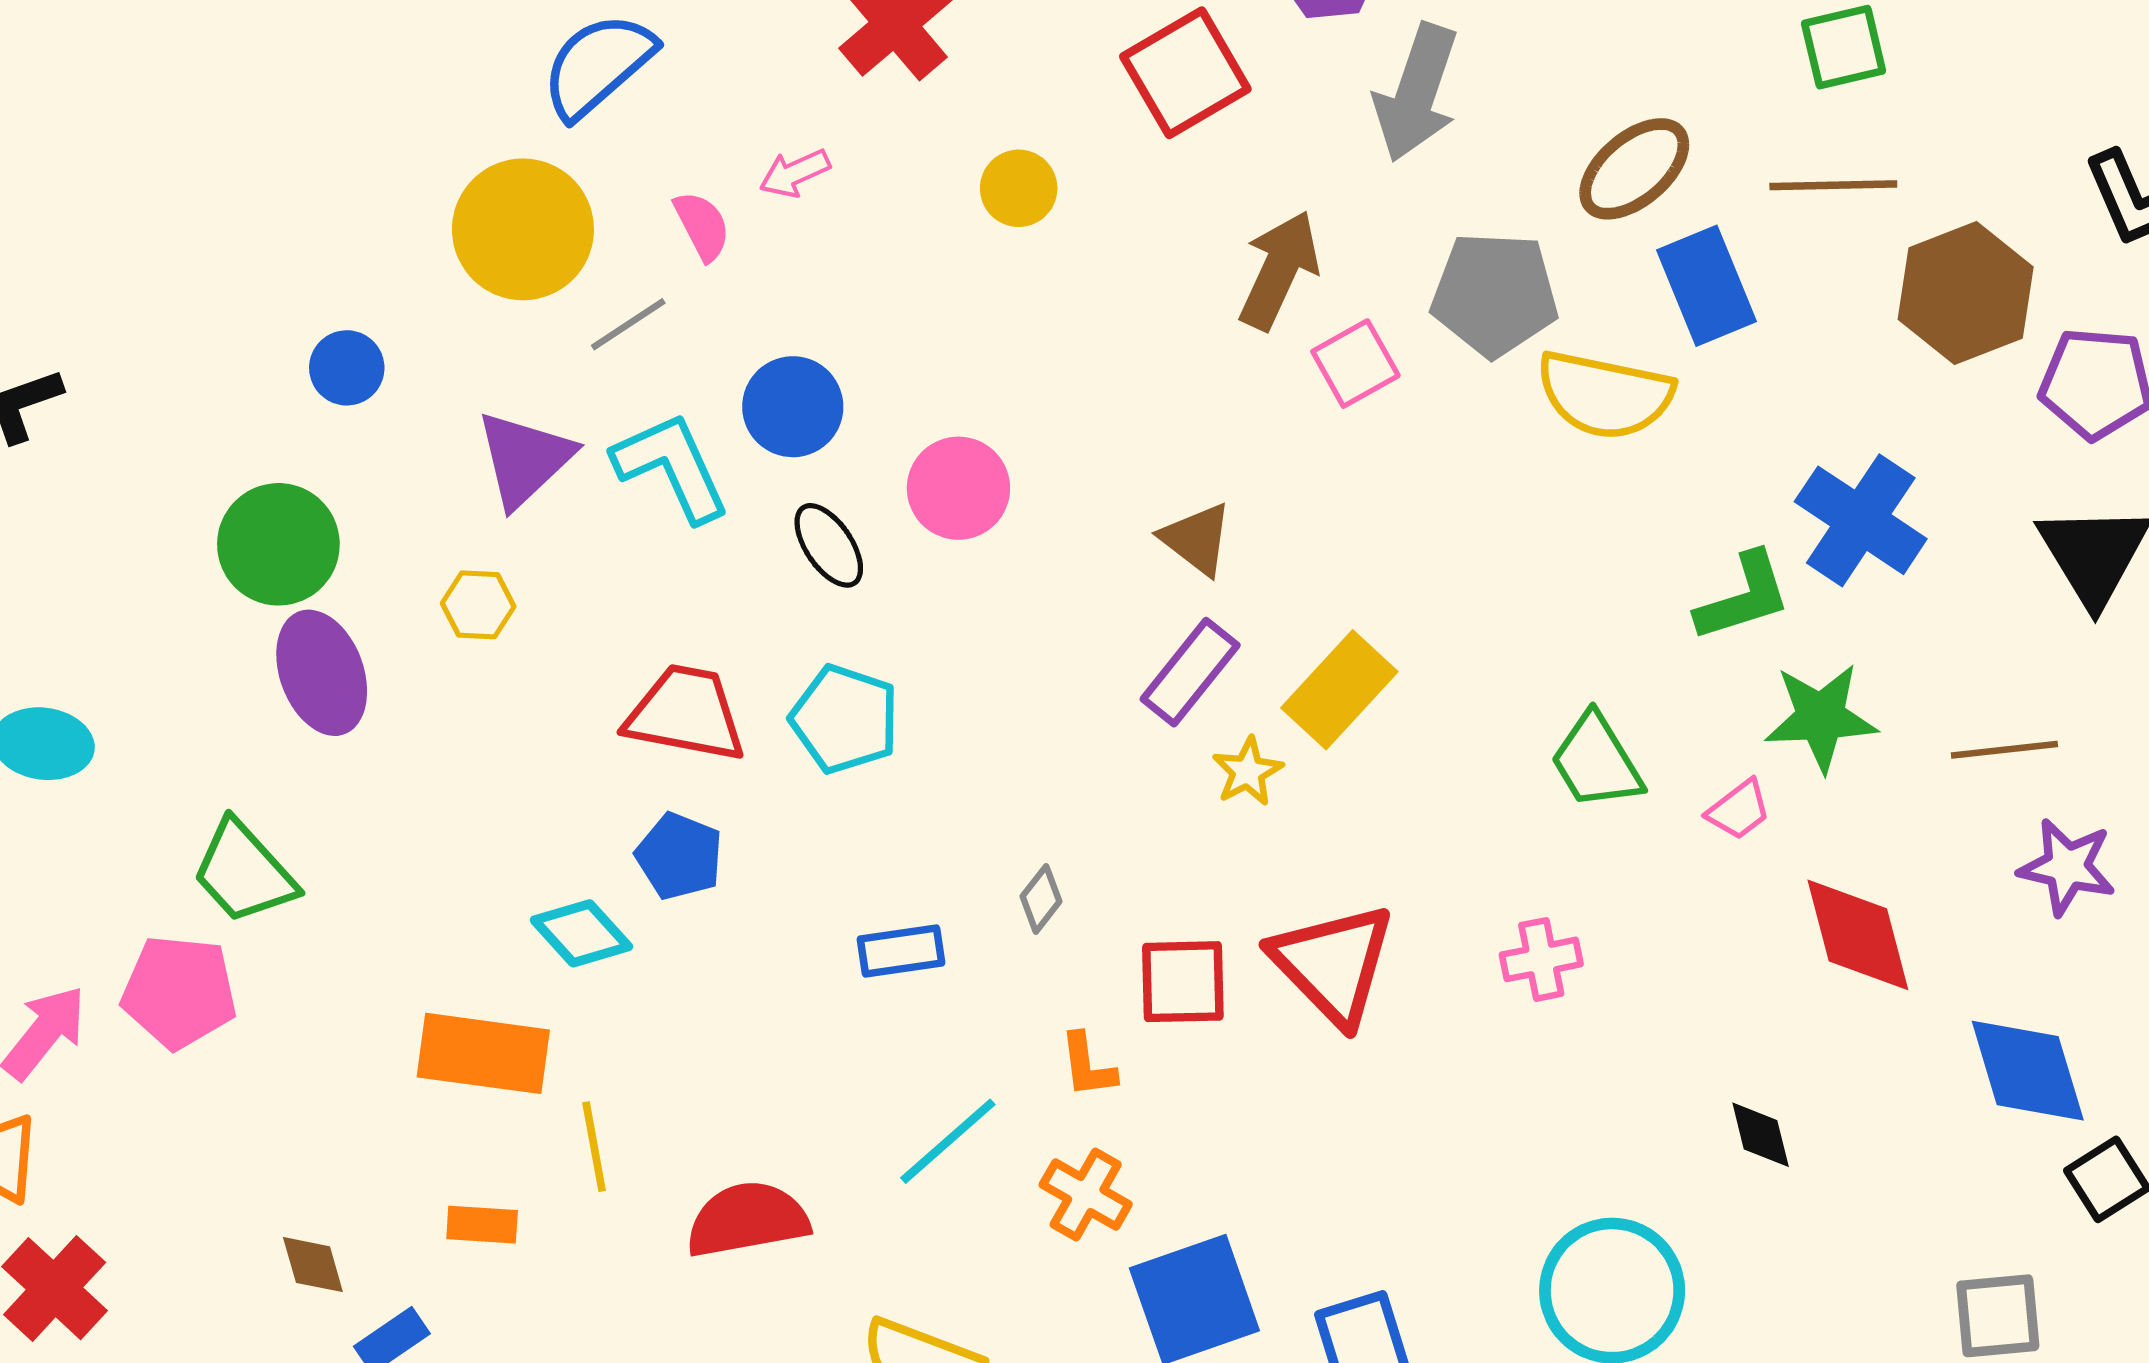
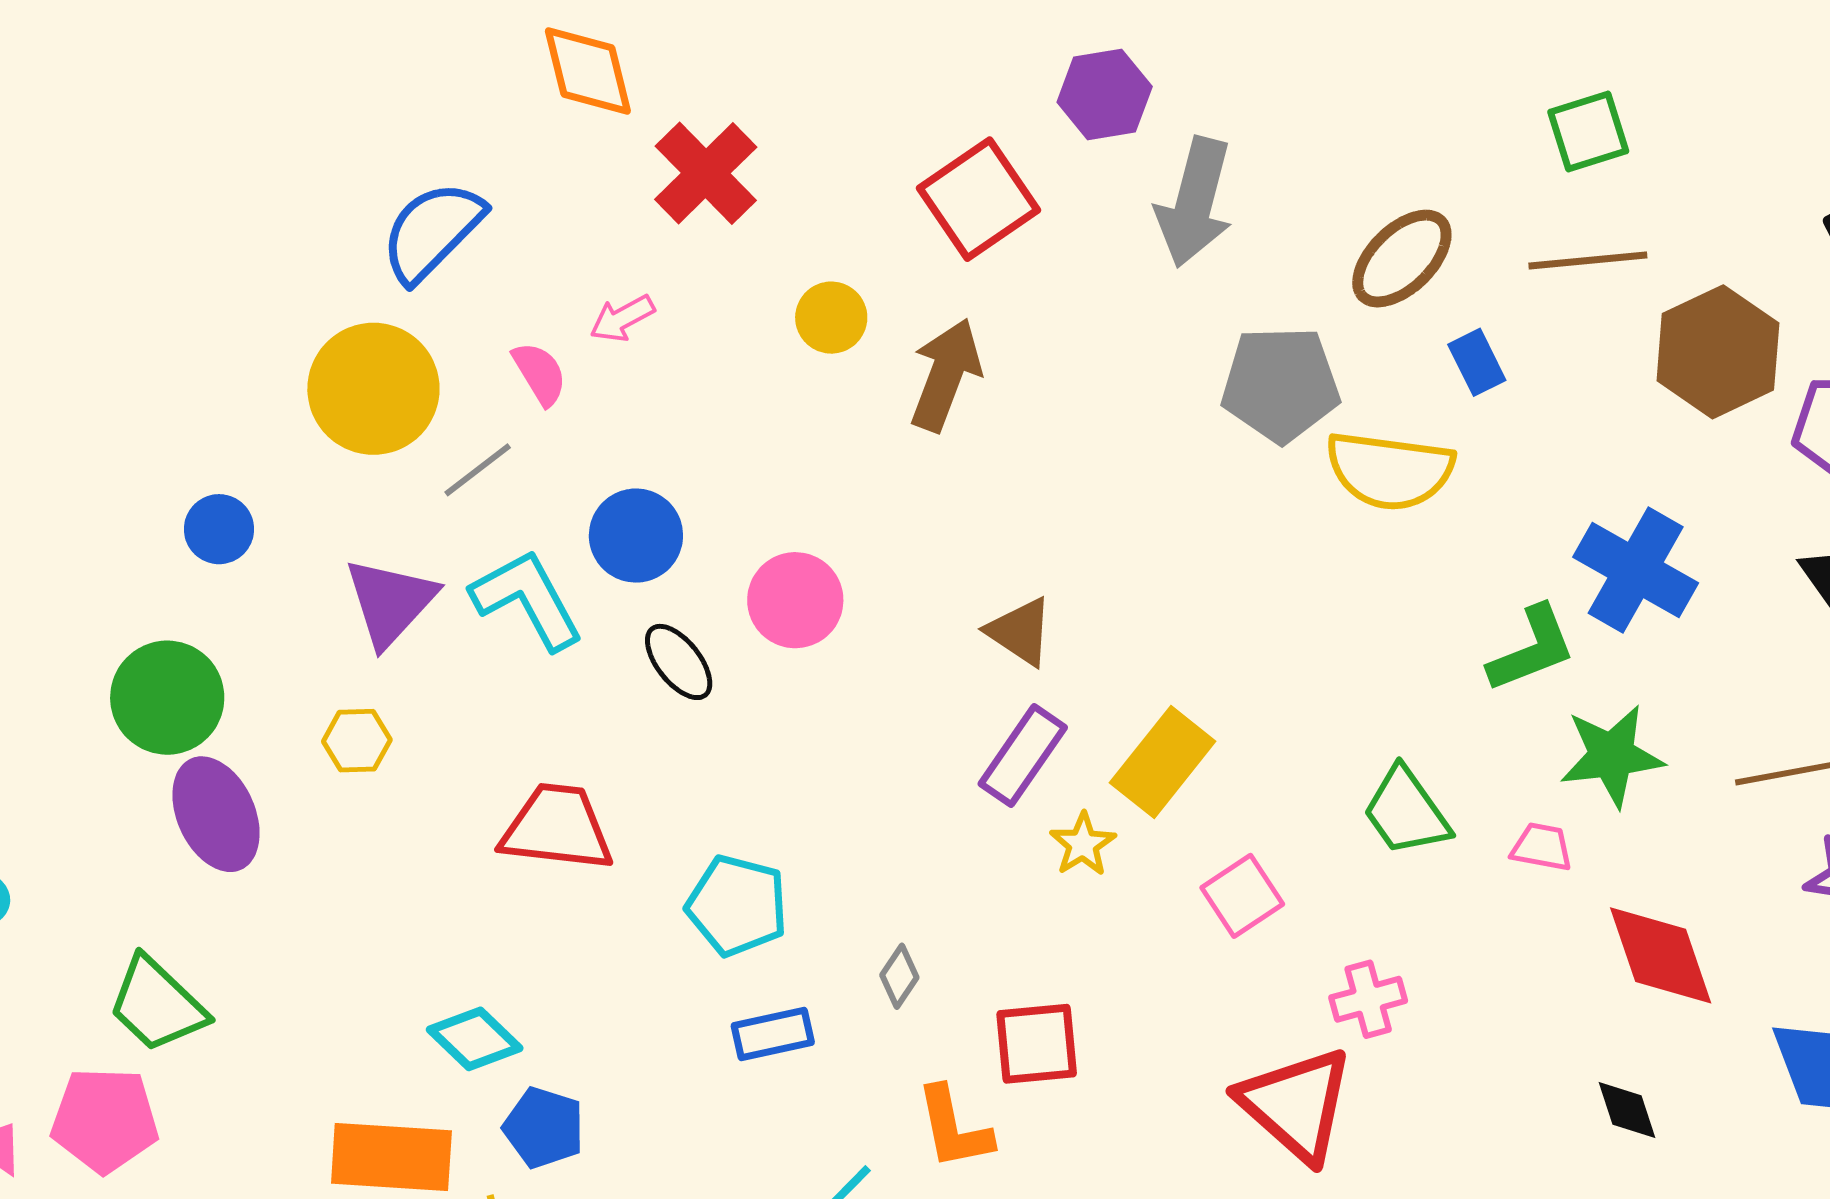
brown arrow: (1279, 270) -> (946, 375), moved
blue rectangle: (1707, 286) -> (1477, 362), size x0.6
pink square: (1355, 364) -> (1242, 896), moved
cyan pentagon: (845, 719) -> (737, 906), moved
pink trapezoid: (1739, 810) -> (1542, 847), turned -128
blue pentagon: (679, 856) -> (544, 1128), moved
red triangle: (1333, 964) -> (1296, 1104), moved
orange L-shape: (1088, 1065) -> (954, 1128), size x1.4
black diamond: (1761, 1135) -> (1627, 1110), moved

